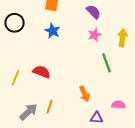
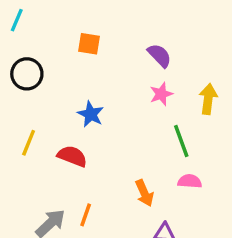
blue star: (53, 31) -> (91, 114), moved
yellow line: (16, 78) -> (29, 143), moved
pink semicircle: (119, 105) -> (190, 181), moved

